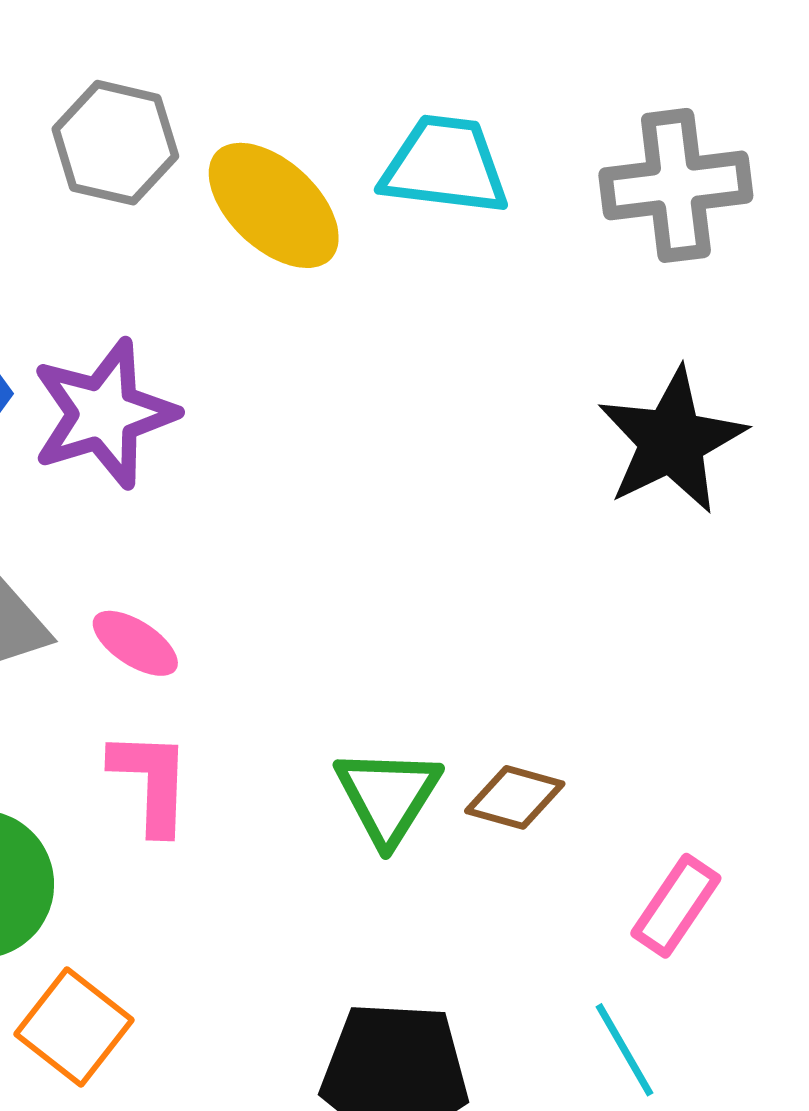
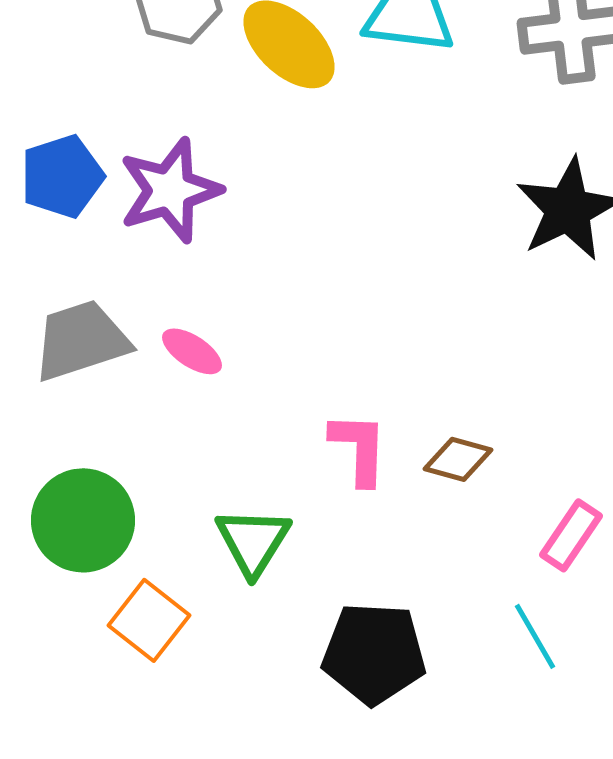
pink L-shape: (151, 782) -> (359, 448), moved
green triangle: (388, 796) -> (253, 541), moved

